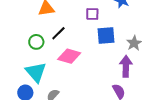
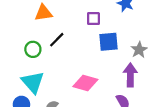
pink diamond: (69, 56) -> (85, 83), moved

